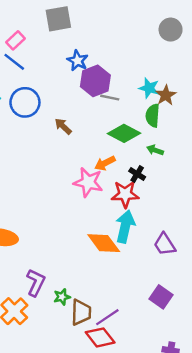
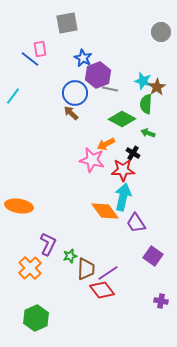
pink rectangle: (15, 40) -> (40, 49), moved, turned -56
blue circle: (25, 102) -> (75, 93), moved
purple trapezoid: (165, 244) -> (136, 223), moved

